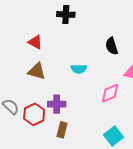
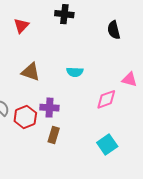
red triangle: (35, 42) -> (21, 26), moved, turned 42
black semicircle: (112, 46) -> (114, 30), moved

